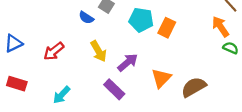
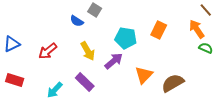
cyan pentagon: (141, 20) -> (126, 38), moved
orange rectangle: (167, 28) -> (159, 30), moved
purple rectangle: (114, 89) -> (85, 82), moved

